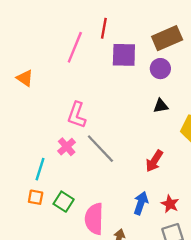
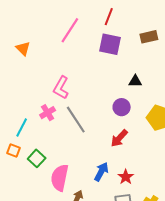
red line: (104, 28) -> (109, 17), moved
brown rectangle: (167, 38) -> (149, 37), size x0.7
purple circle: (160, 69) -> (122, 107), moved
black triangle: (161, 106) -> (135, 81), moved

